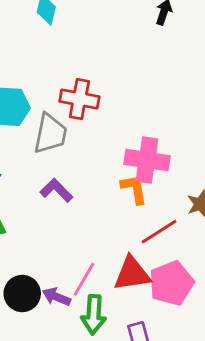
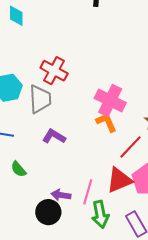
red cross: (79, 99) -> (54, 71), turned 32
pink cross: (147, 160) -> (110, 100), turned 32
purple arrow: (56, 297) -> (61, 195), moved

